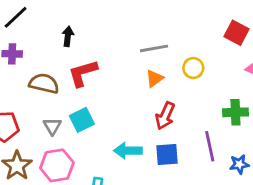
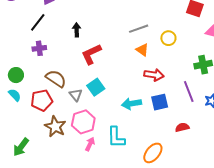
orange triangle: (154, 78) -> (142, 50), turned -40
brown semicircle: (44, 83) -> (56, 79), moved, turned 30
red arrow: (165, 116) -> (154, 75), turned -96

